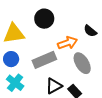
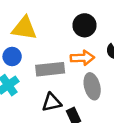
black circle: (44, 19) -> (84, 25), moved

